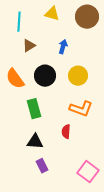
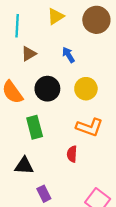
yellow triangle: (52, 14) -> (56, 16), turned -49
blue arrow: (63, 47) -> (68, 55), turned -48
black triangle: (35, 142) -> (24, 166), moved

